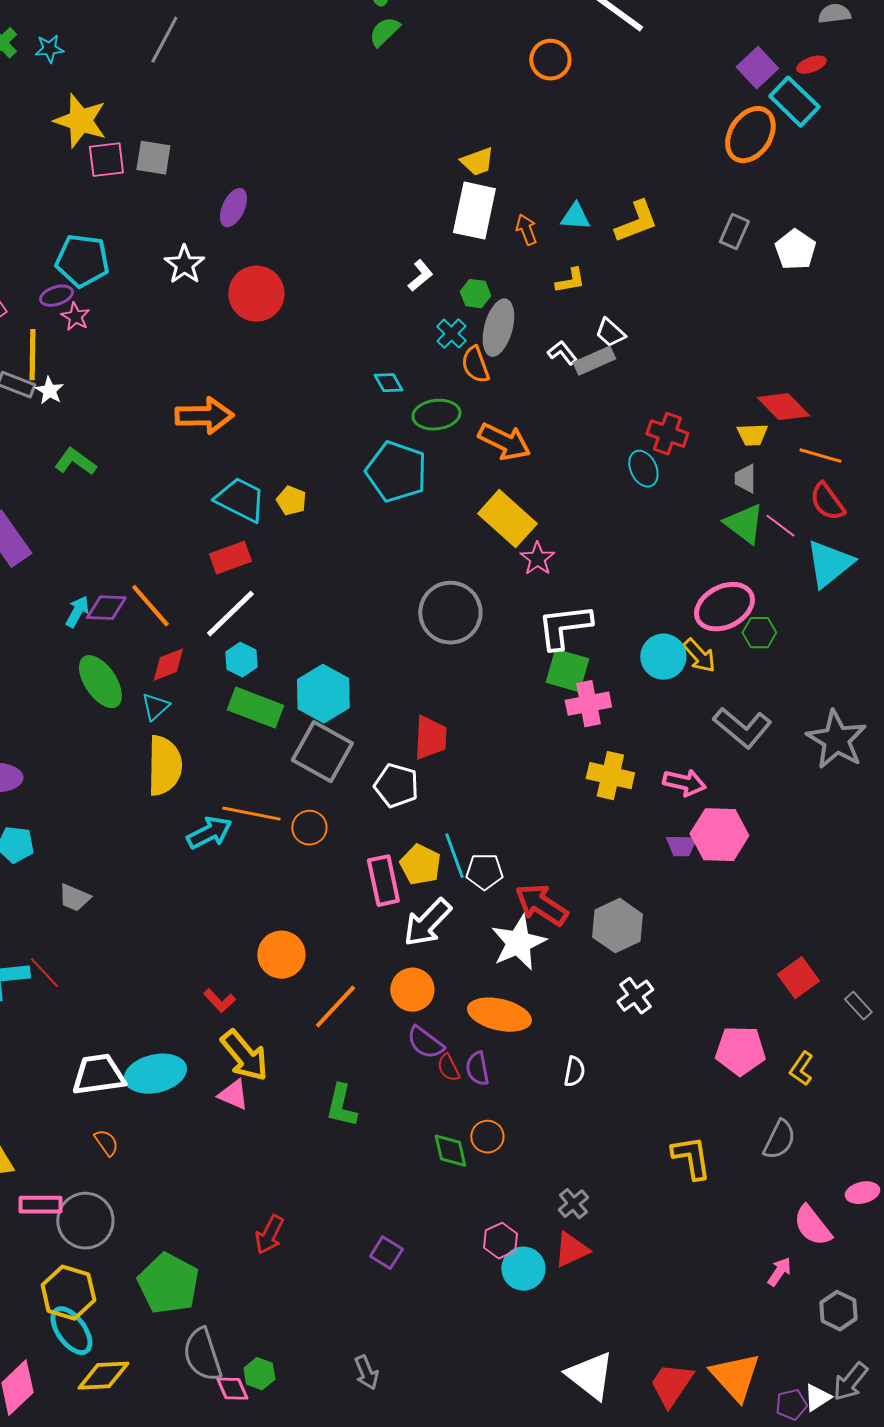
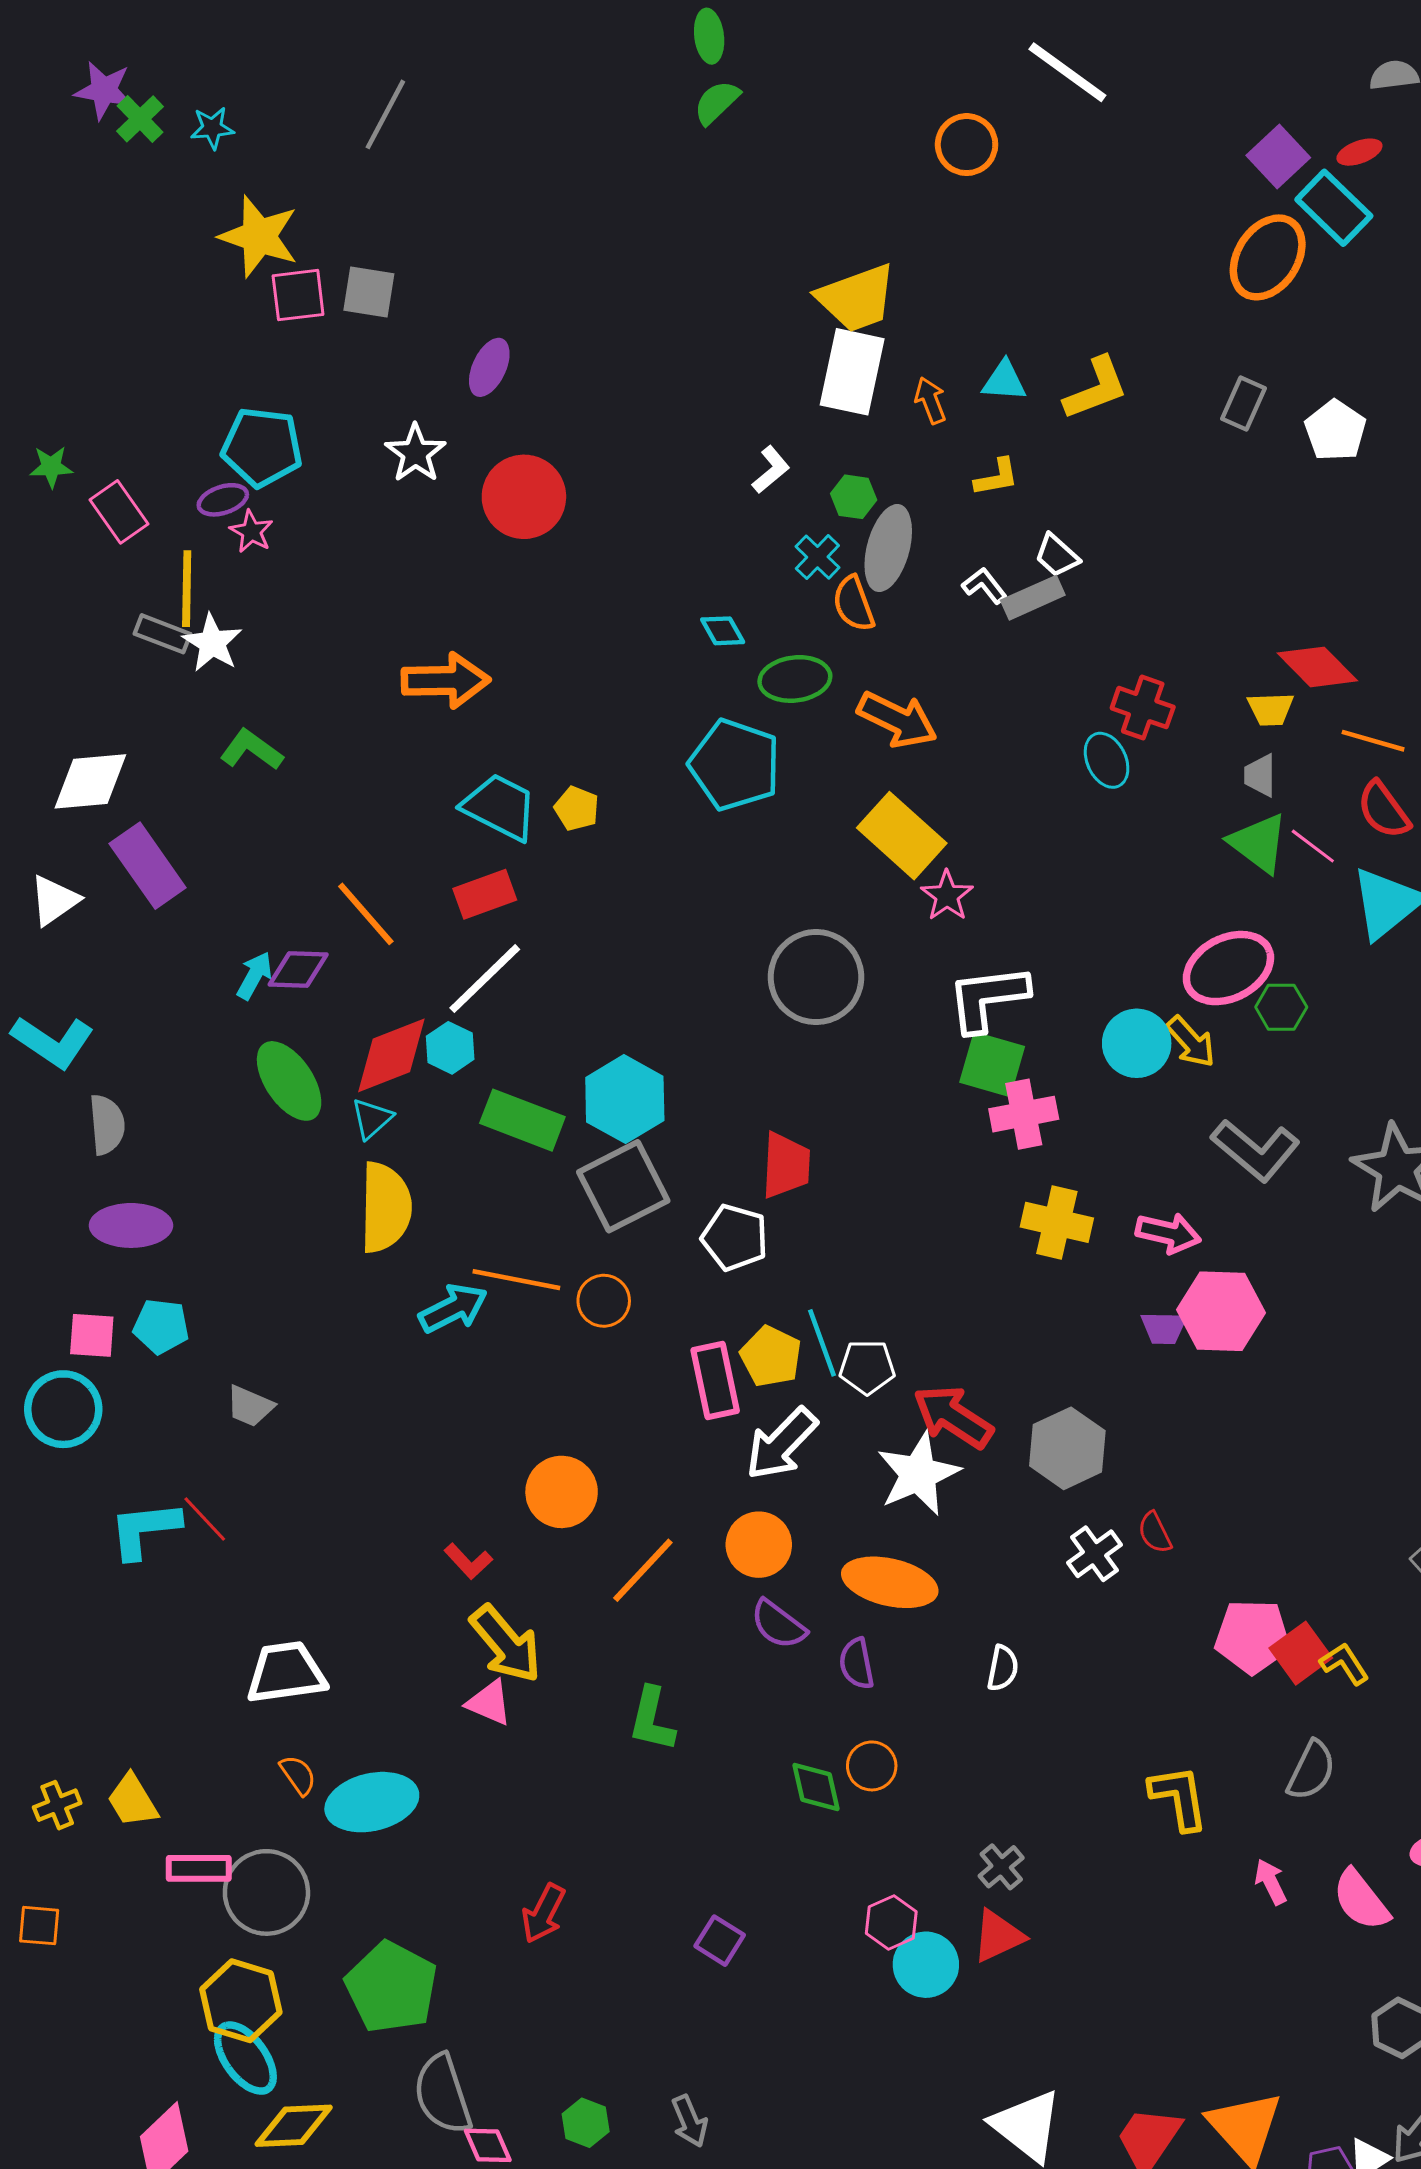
yellow trapezoid: (477, 162) -> (857, 298), size x1.6
white star: (49, 391) -> (212, 643), size x1.4
orange line: (150, 606) -> (366, 914), moved
cyan hexagon: (241, 660) -> (450, 1048), moved
red diamond: (168, 665) -> (391, 1055), size x1.5
gray square: (322, 752) -> (623, 1186), turned 34
red square: (798, 978) -> (1301, 1653), moved
red semicircle: (448, 1068) -> (1155, 1533), moved
yellow L-shape: (801, 1069) -> (1344, 1664), turned 112
cyan ellipse: (155, 1074) -> (372, 1802), moved
pink arrow: (779, 1272) -> (1271, 1882), moved, turned -60
green hexagon: (259, 1374) -> (586, 2123), moved

